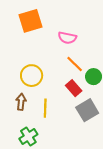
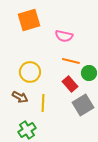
orange line: (75, 64) -> (71, 61), turned -30
brown arrow: (21, 102) -> (20, 97), turned 112

